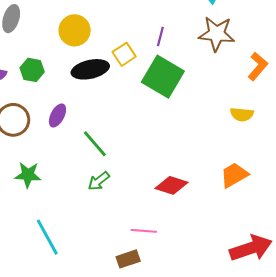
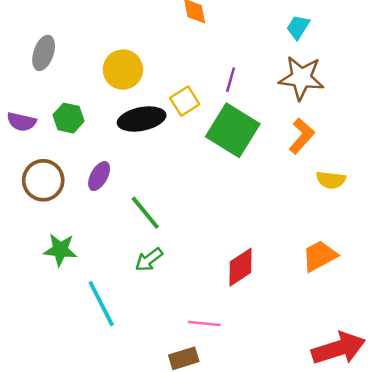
orange L-shape: (258, 66) -> (302, 136), moved
red diamond: (172, 185) -> (240, 267), turned -52
cyan line: (47, 237) -> (101, 304), moved

